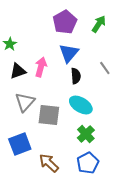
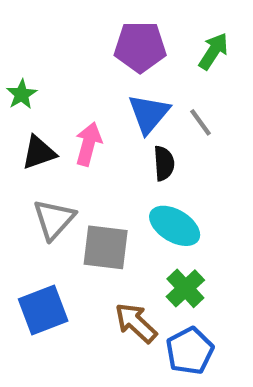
purple pentagon: (65, 22) -> (140, 47), turned 30
gray line: (105, 68) -> (200, 122), moved
brown arrow: (49, 163) -> (136, 323), moved

